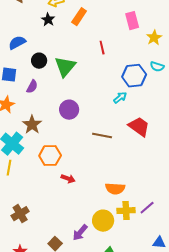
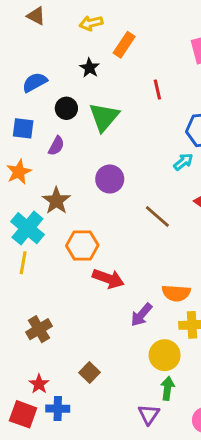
black star: (48, 20) -> (90, 68), moved
brown line: (102, 136) -> (157, 217), turned 30
red arrow: (68, 179) -> (108, 279), size x1.5
yellow circle: (103, 221) -> (165, 355), moved
purple arrow: (80, 233) -> (141, 315), moved

